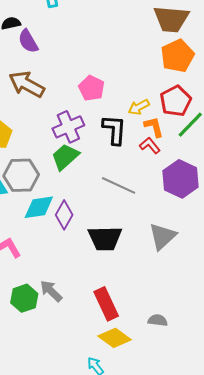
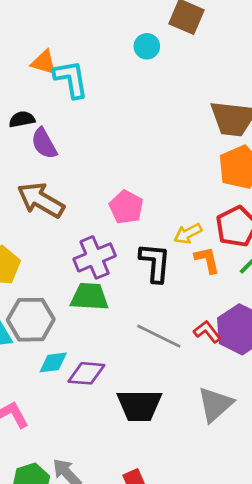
red L-shape: (150, 146) -> (207, 332), moved
green trapezoid: (65, 157) -> (90, 297), turned 44
cyan diamond: (39, 207) -> (53, 362), size x0.7
purple diamond: (64, 215) -> (86, 373), turned 64

